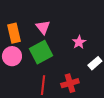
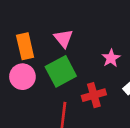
red cross: (70, 83) -> (94, 95), moved

